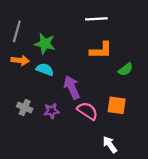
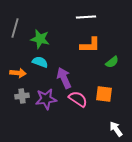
orange arrow: (20, 60) -> (18, 73), moved
gray cross: (25, 108) -> (22, 96), turned -32
purple star: (52, 111) -> (46, 99), size x1.5
white arrow: (110, 145) -> (116, 129), moved

